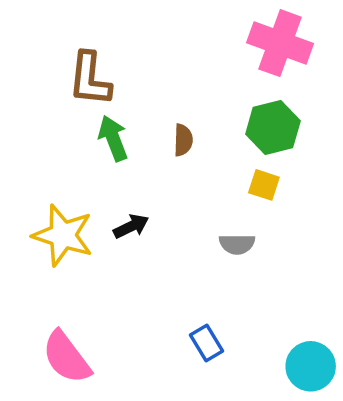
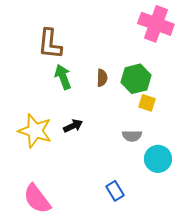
green hexagon: (273, 127) -> (136, 79), moved
cyan circle: (311, 366) -> (158, 159), moved

